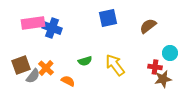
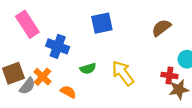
blue square: (108, 18) -> (102, 23), moved
pink rectangle: (33, 23) -> (27, 24), turned 65
blue cross: (52, 28) -> (58, 46), moved

